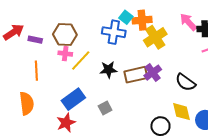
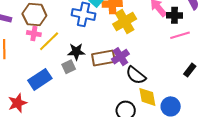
black semicircle: (185, 82) -> (136, 75), moved
gray square: (105, 108) -> (69, 67), moved
red star: (66, 123) -> (17, 103), moved

